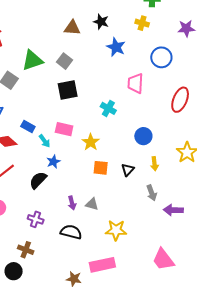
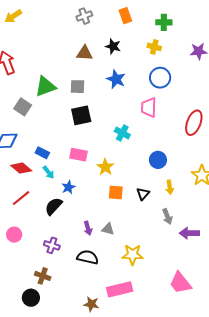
blue star: (116, 47) -> (116, 79), moved
blue circle: (161, 57) -> (160, 78), moved
gray square: (64, 61) -> (77, 87), turned -35
cyan arrow: (45, 141) -> (49, 172), moved

